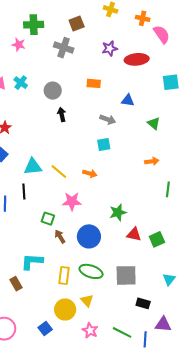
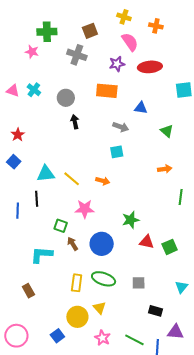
pink semicircle: (162, 34) -> (130, 42), moved
purple star: (110, 48) -> (117, 64), moved
orange rectangle: (94, 83) -> (107, 91), size x1.5
cyan L-shape: (32, 262) -> (42, 255), moved
gray square: (126, 275) -> (139, 283), size x0.6

